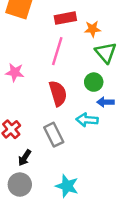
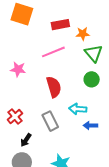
pink line: (57, 51) -> (53, 52), turned 50
green circle: (94, 82) -> (92, 79), moved
blue arrow: (105, 102) -> (90, 125), moved

